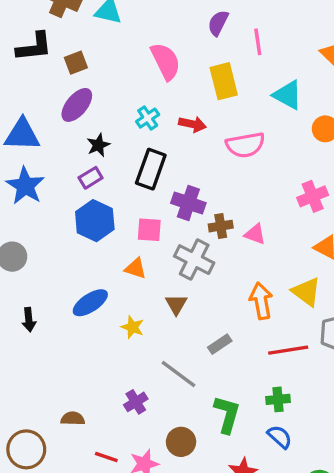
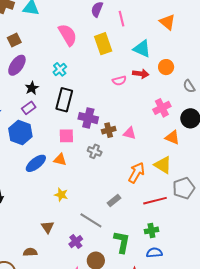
red arrow: (192, 124) -> (141, 74), moved
pink semicircle: (245, 145) -> (119, 81), size x0.6
blue hexagon: (95, 221) -> (20, 132), moved
gray cross: (194, 260) -> (95, 151), size x0.6
orange arrow: (261, 301) -> (136, 173), turned 45
blue ellipse: (90, 303) -> (36, 163), moved
brown triangle: (176, 304) -> (48, 227), moved
purple cross: (136, 402) -> (76, 242), moved
blue semicircle: (280, 437) -> (154, 253), turned -42

